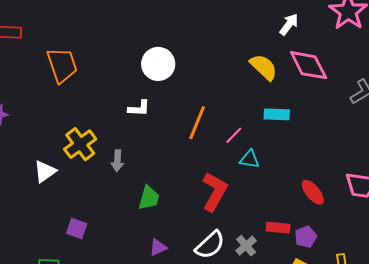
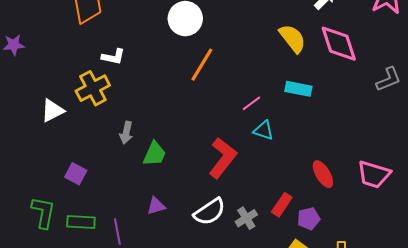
white L-shape: (139, 108) -> (113, 57), moved
orange line: (197, 123) -> (202, 65), moved
gray arrow: (117, 161) -> (126, 133), moved
red rectangle: (278, 228) -> (282, 205), turned -70

